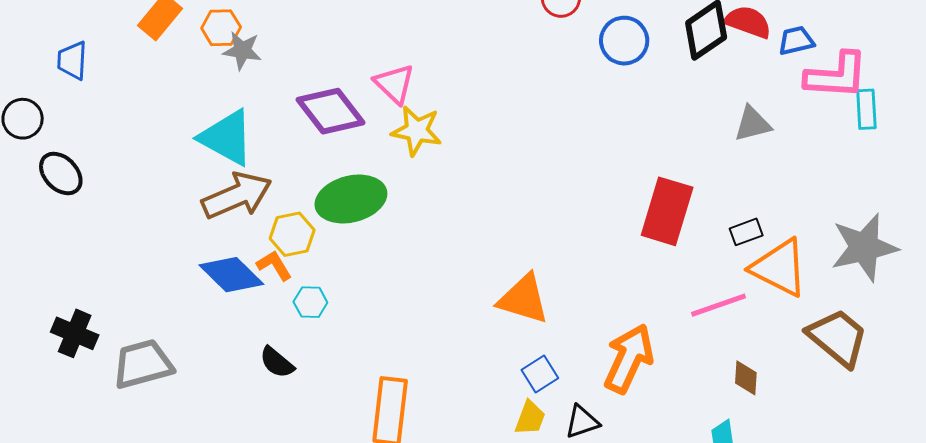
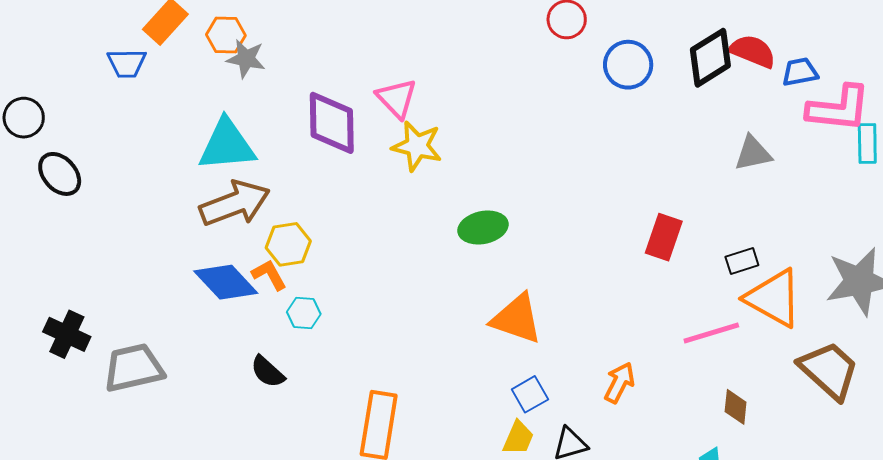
blue trapezoid: (72, 60) -> (127, 63), moved, turned -96
purple diamond: (330, 111) -> (332, 123), turned 34
cyan triangle: (227, 138) -> (227, 145), turned -36
green ellipse: (351, 199) -> (483, 227), moved, size x0.7
red rectangle: (667, 211) -> (664, 237), size x0.7
orange arrow: (629, 359) -> (619, 383), size x0.6

